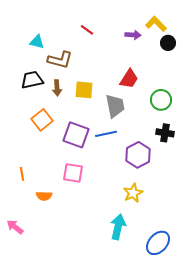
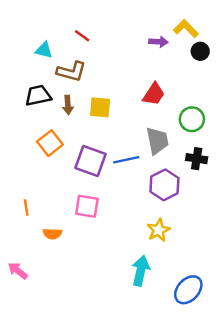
red line: (87, 30) -> (82, 36), moved
gray trapezoid: (115, 106) -> (157, 141), moved

